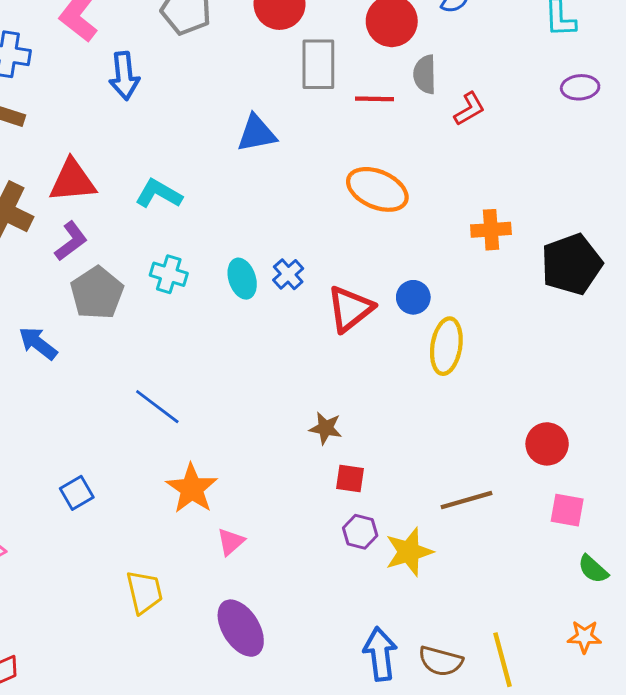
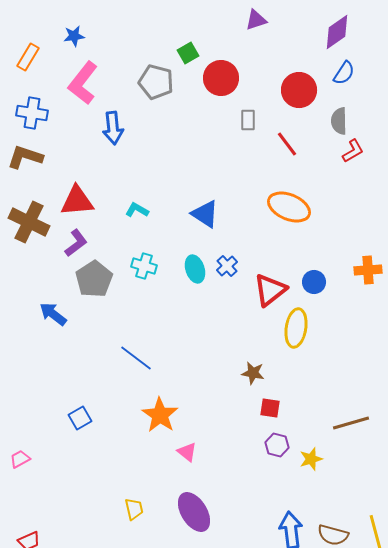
gray rectangle: (318, 64) -> (248, 120), size x0.6
gray semicircle: (425, 74) -> (339, 121), moved
red line: (374, 99) -> (287, 144), turned 52
blue triangle: (257, 133) -> (205, 214), moved, turned 44
cyan L-shape: (159, 194) -> (137, 210), size x0.7
orange cross: (491, 230) -> (368, 270), moved
yellow ellipse: (446, 346) -> (296, 328), moved
pink triangle: (231, 542) -> (187, 452), turned -40
yellow star: (409, 552) -> (311, 459), size x0.7
yellow trapezoid: (144, 592) -> (134, 509), moved, size x0.7

